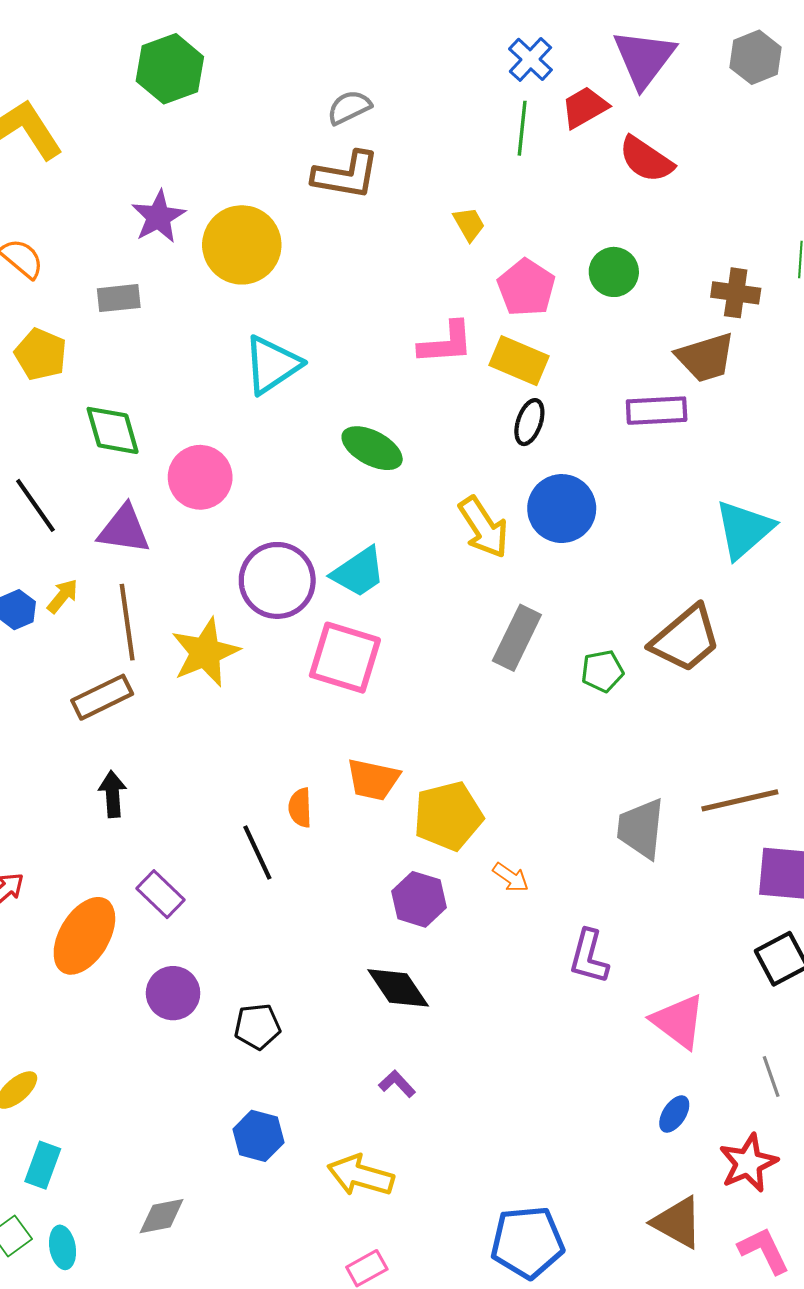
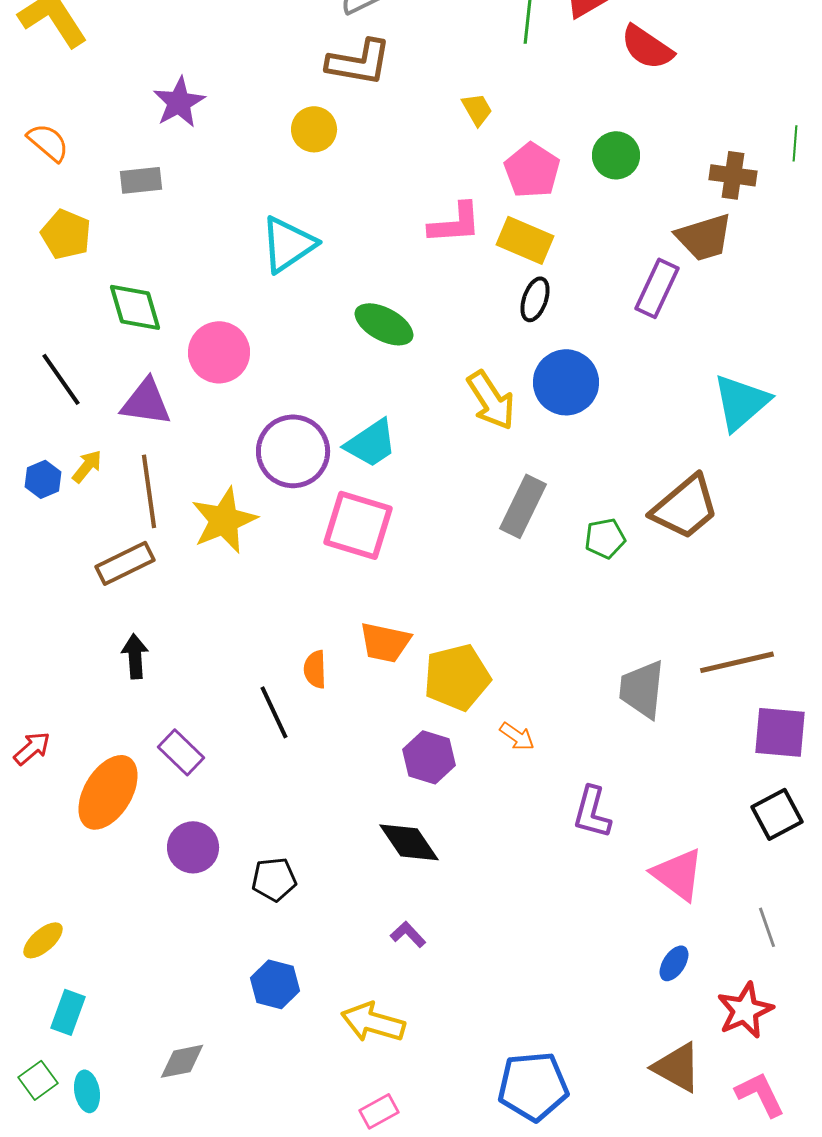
yellow circle: (242, 245) -> (314, 129), moved, size x0.6
purple rectangle: (657, 411) -> (657, 288), turned -62

